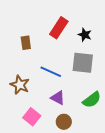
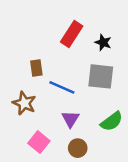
brown rectangle: (26, 43) -> (36, 68), moved
purple triangle: (58, 98) -> (70, 119), turned 35

